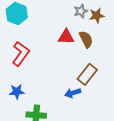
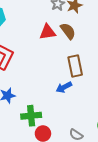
brown rectangle: (87, 74) -> (75, 66), turned -40

